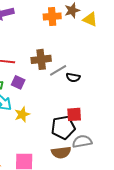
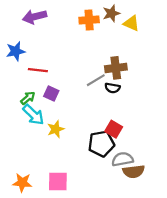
brown cross: (41, 59) -> (116, 68), moved
red square: (74, 114) -> (114, 129), turned 35
brown semicircle: (61, 152) -> (134, 171), moved

